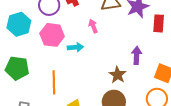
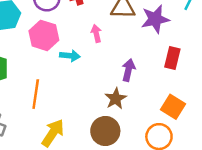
red rectangle: (159, 23) -> (172, 58), moved
purple arrow: (137, 55) -> (128, 70), moved

